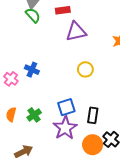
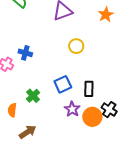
orange semicircle: (11, 114) -> (12, 110), moved
purple star: (65, 128) -> (72, 109), moved, size x0.7

